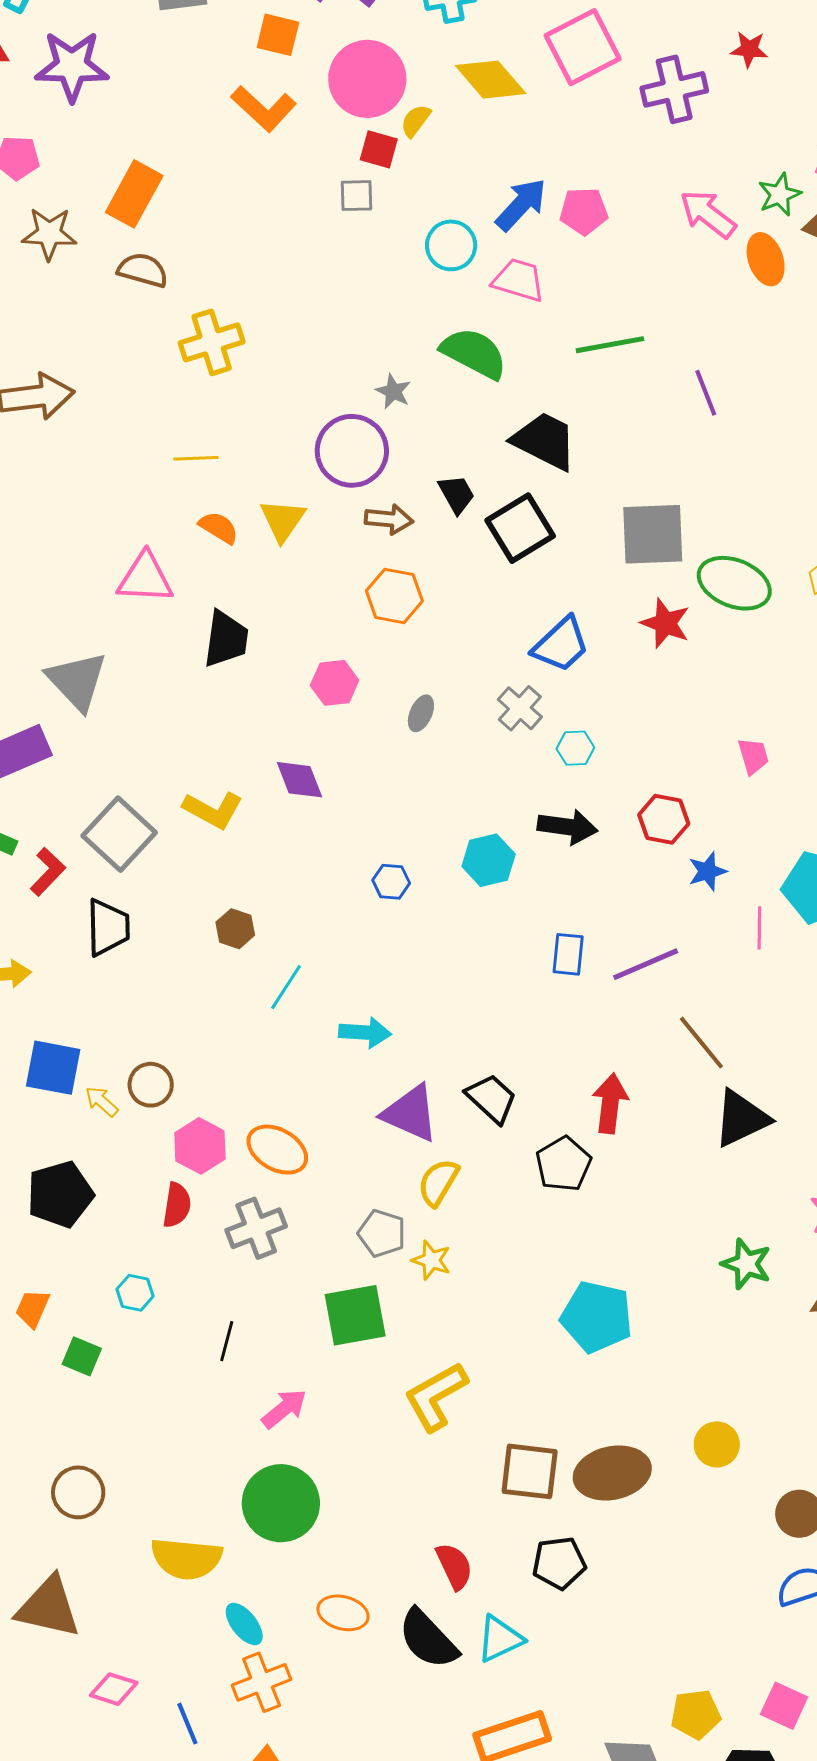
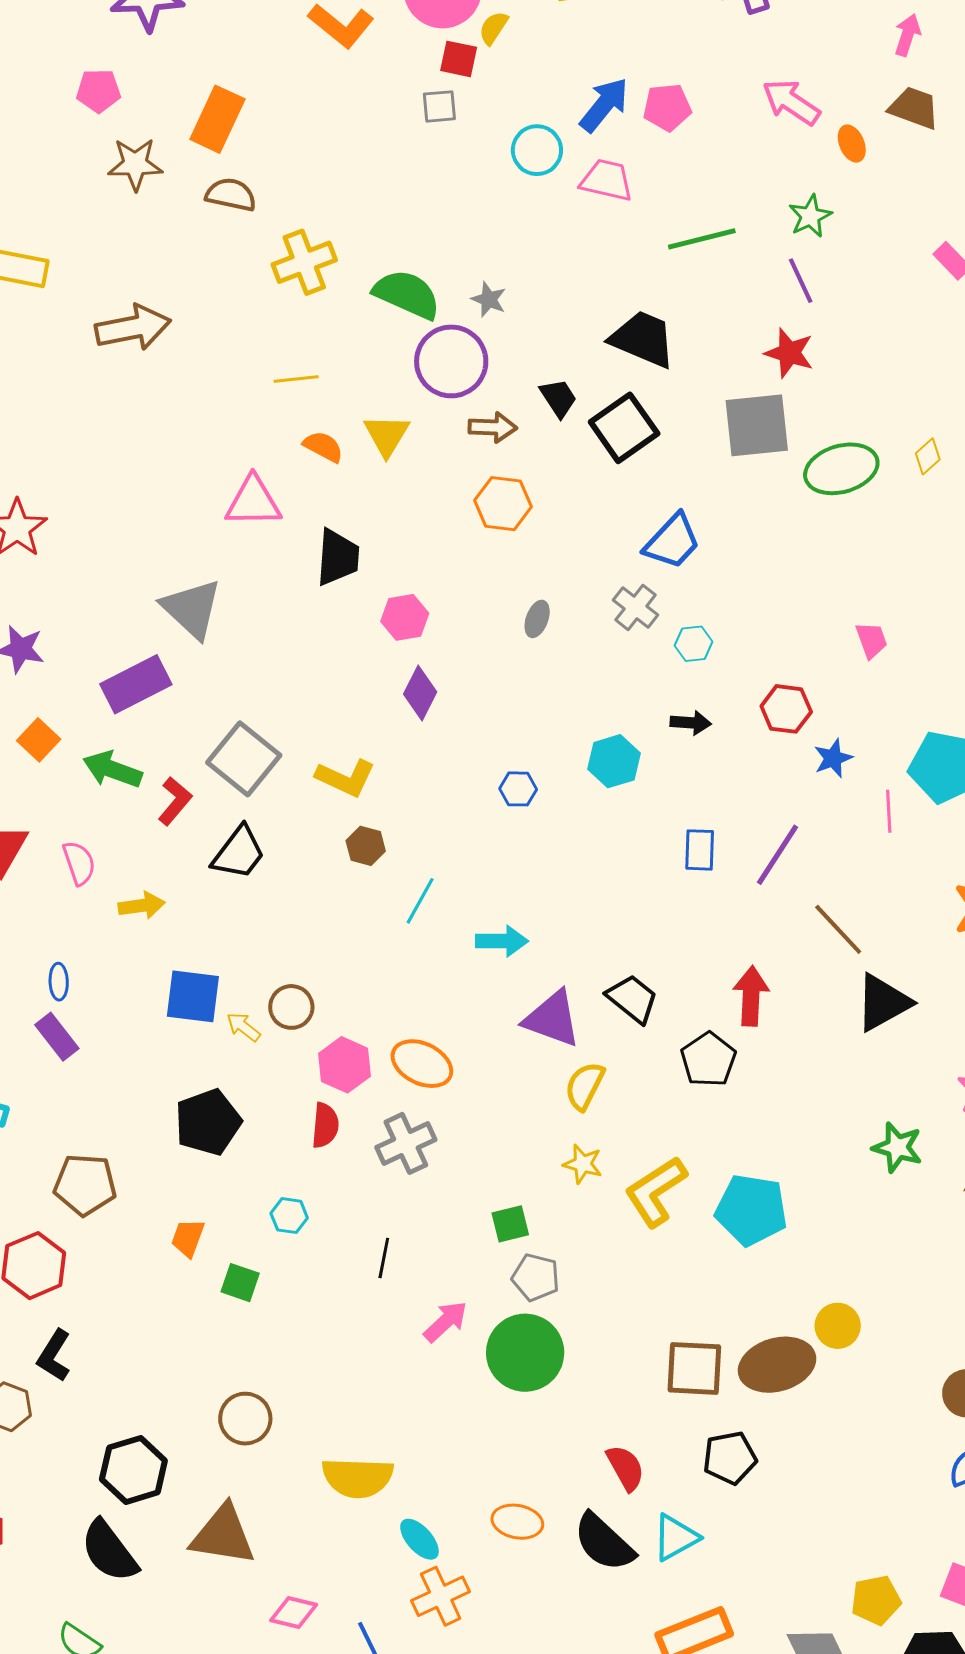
green star: (780, 195) -> (810, 216), moved
orange ellipse: (766, 259) -> (852, 144), size x0.7
green semicircle: (474, 353) -> (407, 294), moved
green ellipse: (734, 583) -> (841, 469), turned -34
red star: (665, 623) -> (789, 353), moved
pink hexagon: (335, 683) -> (405, 617), moved
purple diamond: (300, 780) -> (420, 693), turned 52
yellow L-shape: (213, 810) -> (346, 778), moved
black arrow: (567, 827) -> (691, 723), size x0.7
black trapezoid: (108, 927) -> (239, 853), turned 42
purple line: (646, 964) -> (777, 855), turned -30
gray pentagon: (382, 1233) -> (536, 1277), moved
green square: (355, 1315) -> (510, 1224), size x0.6
yellow L-shape: (436, 1396) -> (656, 1191), moved
yellow circle: (717, 1444) -> (838, 1326), moved
green circle: (281, 1503) -> (525, 1353), moved

